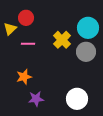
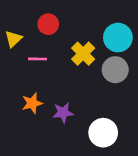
red circle: (26, 18) -> (48, 24), moved
purple star: (36, 99) -> (63, 113), moved

